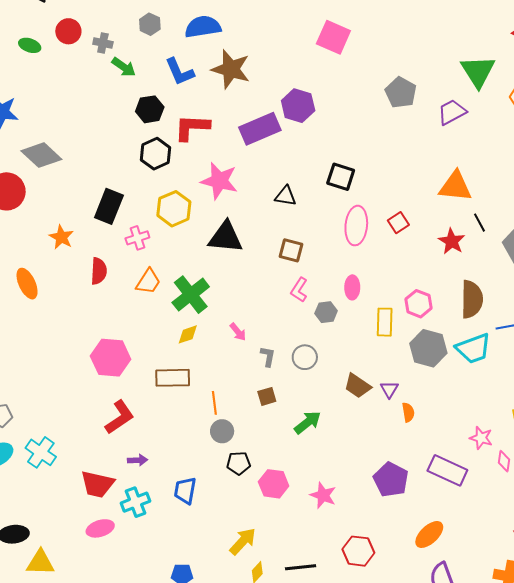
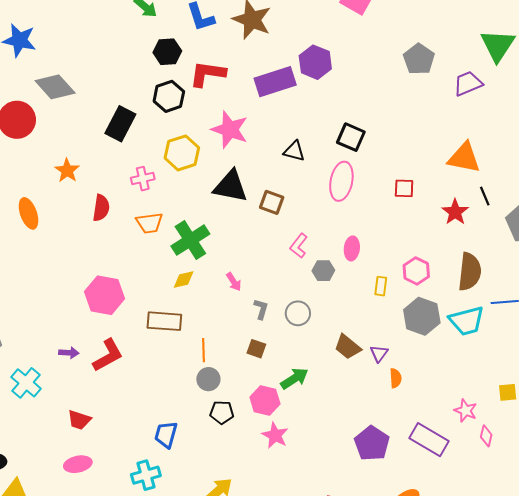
black rectangle: (109, 206) -> (120, 124), moved
red square: (398, 223) -> (404, 188), turned 30
pink ellipse: (356, 226) -> (341, 181), moved
brown square: (291, 250) -> (272, 202), moved
orange trapezoid: (148, 281) -> (149, 223), turned 44
yellow rectangle: (385, 322) -> (381, 286), size x0.7
brown square: (267, 396) -> (256, 349), turned 30
purple arrow: (138, 460) -> (69, 353), moved
red trapezoid: (97, 484) -> (79, 420), size x0.7
pink hexagon: (274, 484) -> (265, 401), moved
pink star: (323, 495) -> (275, 435), moved
cyan cross: (136, 502) -> (146, 475), moved

